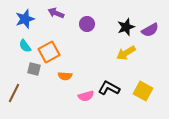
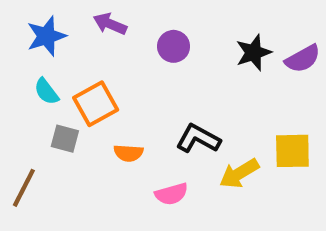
yellow arrow: (126, 53) -> (239, 173), moved
black L-shape: (109, 88) -> (198, 139), moved
yellow square: (143, 91) -> (292, 151), moved, turned -30

